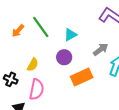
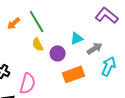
cyan triangle: (70, 35) -> (77, 38), moved
yellow semicircle: (33, 65) -> (38, 44), moved, turned 120

